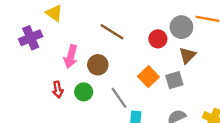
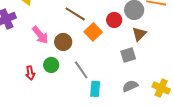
pink arrow: (71, 57) -> (40, 35), turned -54
orange square: (148, 77) -> (93, 32), moved
red arrow: (58, 90) -> (30, 73), moved

